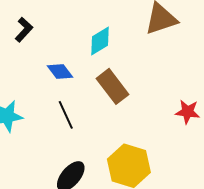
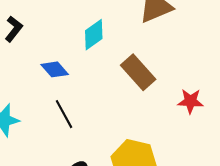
brown rectangle: (112, 86) -> (138, 72), moved

